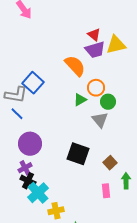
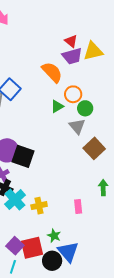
black square: (78, 154) -> (23, 156), moved
brown square: (110, 163) -> (94, 148), moved, size x1.5
pink rectangle: (106, 191) -> (78, 207), moved
yellow cross: (56, 211) -> (39, 206), moved

